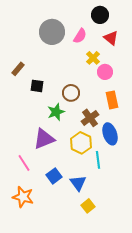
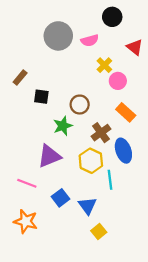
pink semicircle: (80, 36) -> (90, 40), turned 42
red triangle: (111, 38) -> (135, 47), moved
orange rectangle: (112, 100) -> (126, 112), turned -36
pink line: (24, 163) -> (27, 183), turned -36

